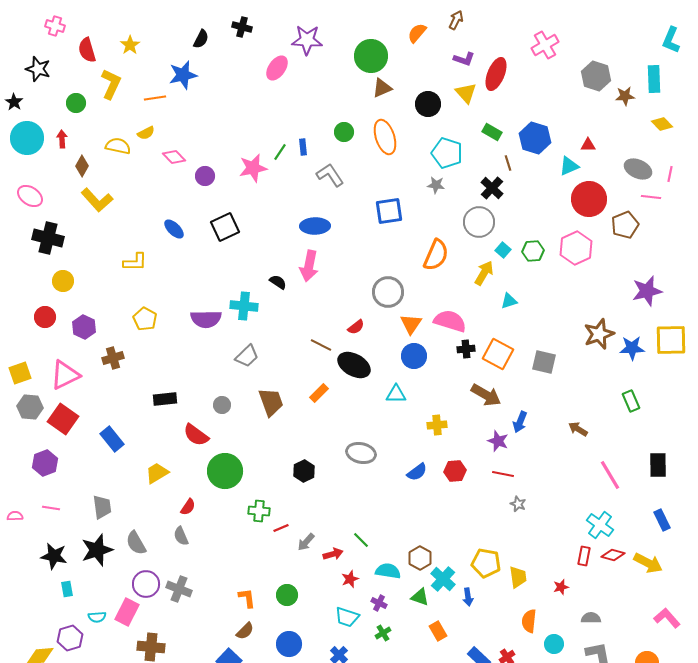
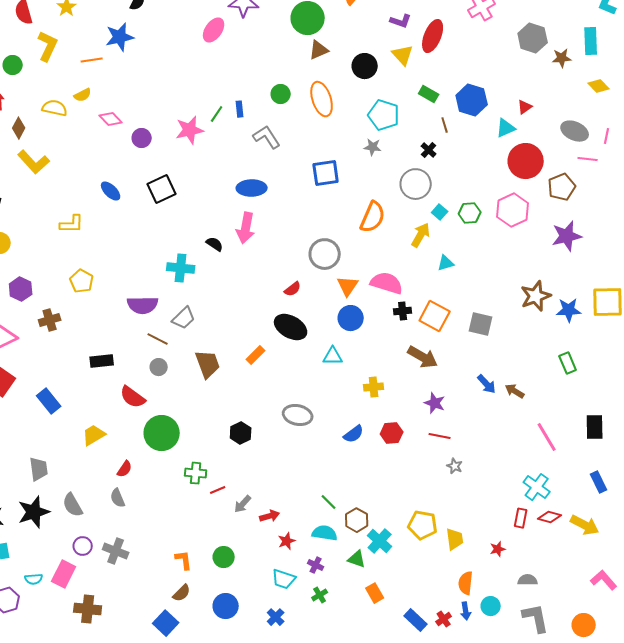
red triangle: (588, 145) -> (525, 107), turned -35
black cross: (492, 188) -> (429, 150), size x0.7
purple star: (647, 291) -> (567, 236), moved
purple semicircle: (206, 319) -> (143, 305), moved
brown line: (321, 345) -> (158, 339), moved
blue arrow: (520, 422) -> (487, 384), moved, turned -65
green line: (361, 540) -> (329, 502), moved
purple circle: (146, 584) -> (83, 546), size x0.7
blue arrow: (468, 597) -> (466, 611), moved

